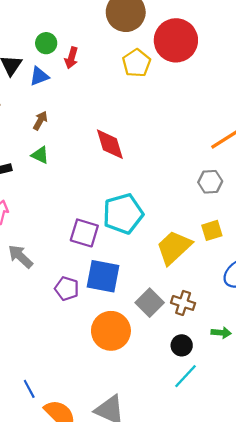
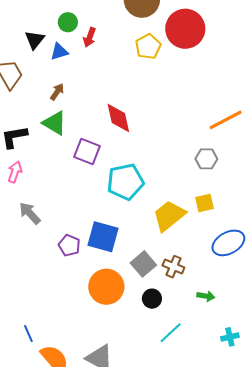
green triangle: (40, 155) -> (55, 123), size x1.5
purple square: (84, 233) -> (87, 151), moved
black circle: (182, 345) -> (152, 299), moved

